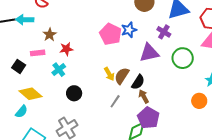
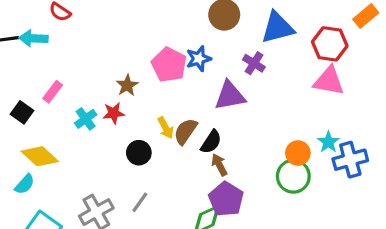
brown star: (50, 35) -> (127, 85), moved
red star: (66, 49) -> (114, 113), moved
pink rectangle: (38, 53) -> (53, 92), turned -48
green circle: (183, 58) -> (293, 176), moved
black circle: (74, 93) -> (139, 153), moved
gray line: (115, 101) -> (140, 202), moved
orange circle: (199, 101) -> (298, 153), moved

